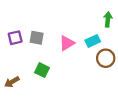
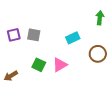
cyan rectangle: (93, 41) -> (73, 38), moved
pink triangle: (67, 43) -> (60, 65), moved

